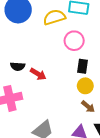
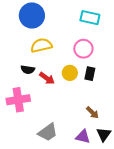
yellow semicircle: (54, 17) -> (41, 45), moved
yellow circle: (85, 86) -> (70, 73), moved

